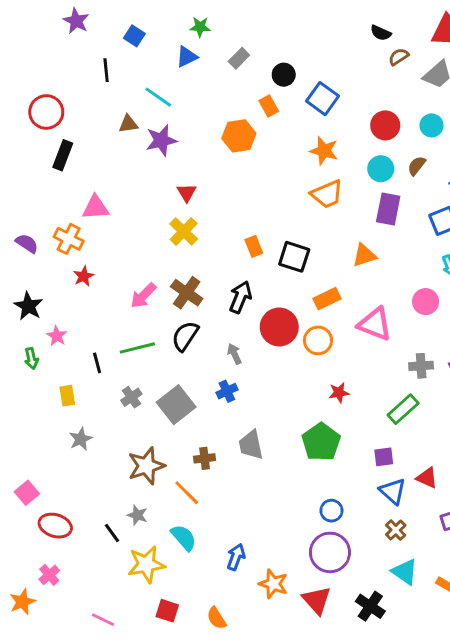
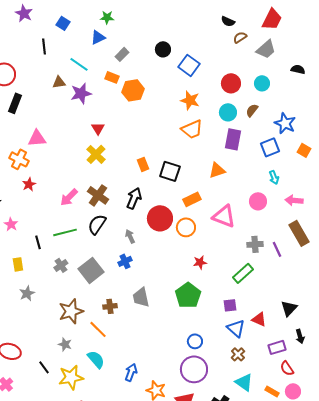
gray rectangle: (239, 58) -> (122, 54), moved
orange rectangle: (269, 106) -> (112, 77), moved, turned -40
black line: (112, 533) -> (44, 367), moved

